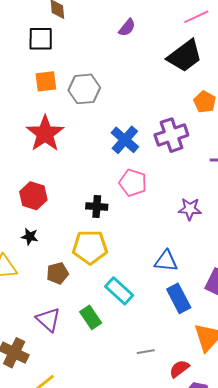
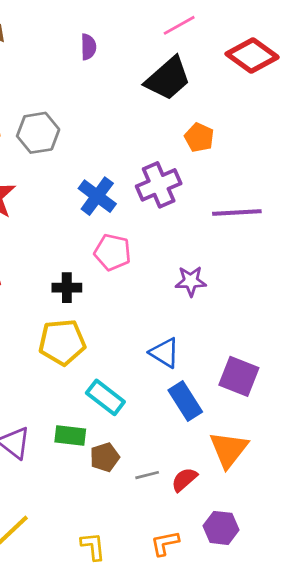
purple semicircle: (127, 28) -> (88, 47), turned -36
blue triangle: (166, 261) -> (165, 353), turned 30
brown pentagon: (57, 273) -> (105, 457), moved
green rectangle: (91, 317) -> (70, 436), turned -45
red semicircle: (179, 369) -> (184, 480), moved

